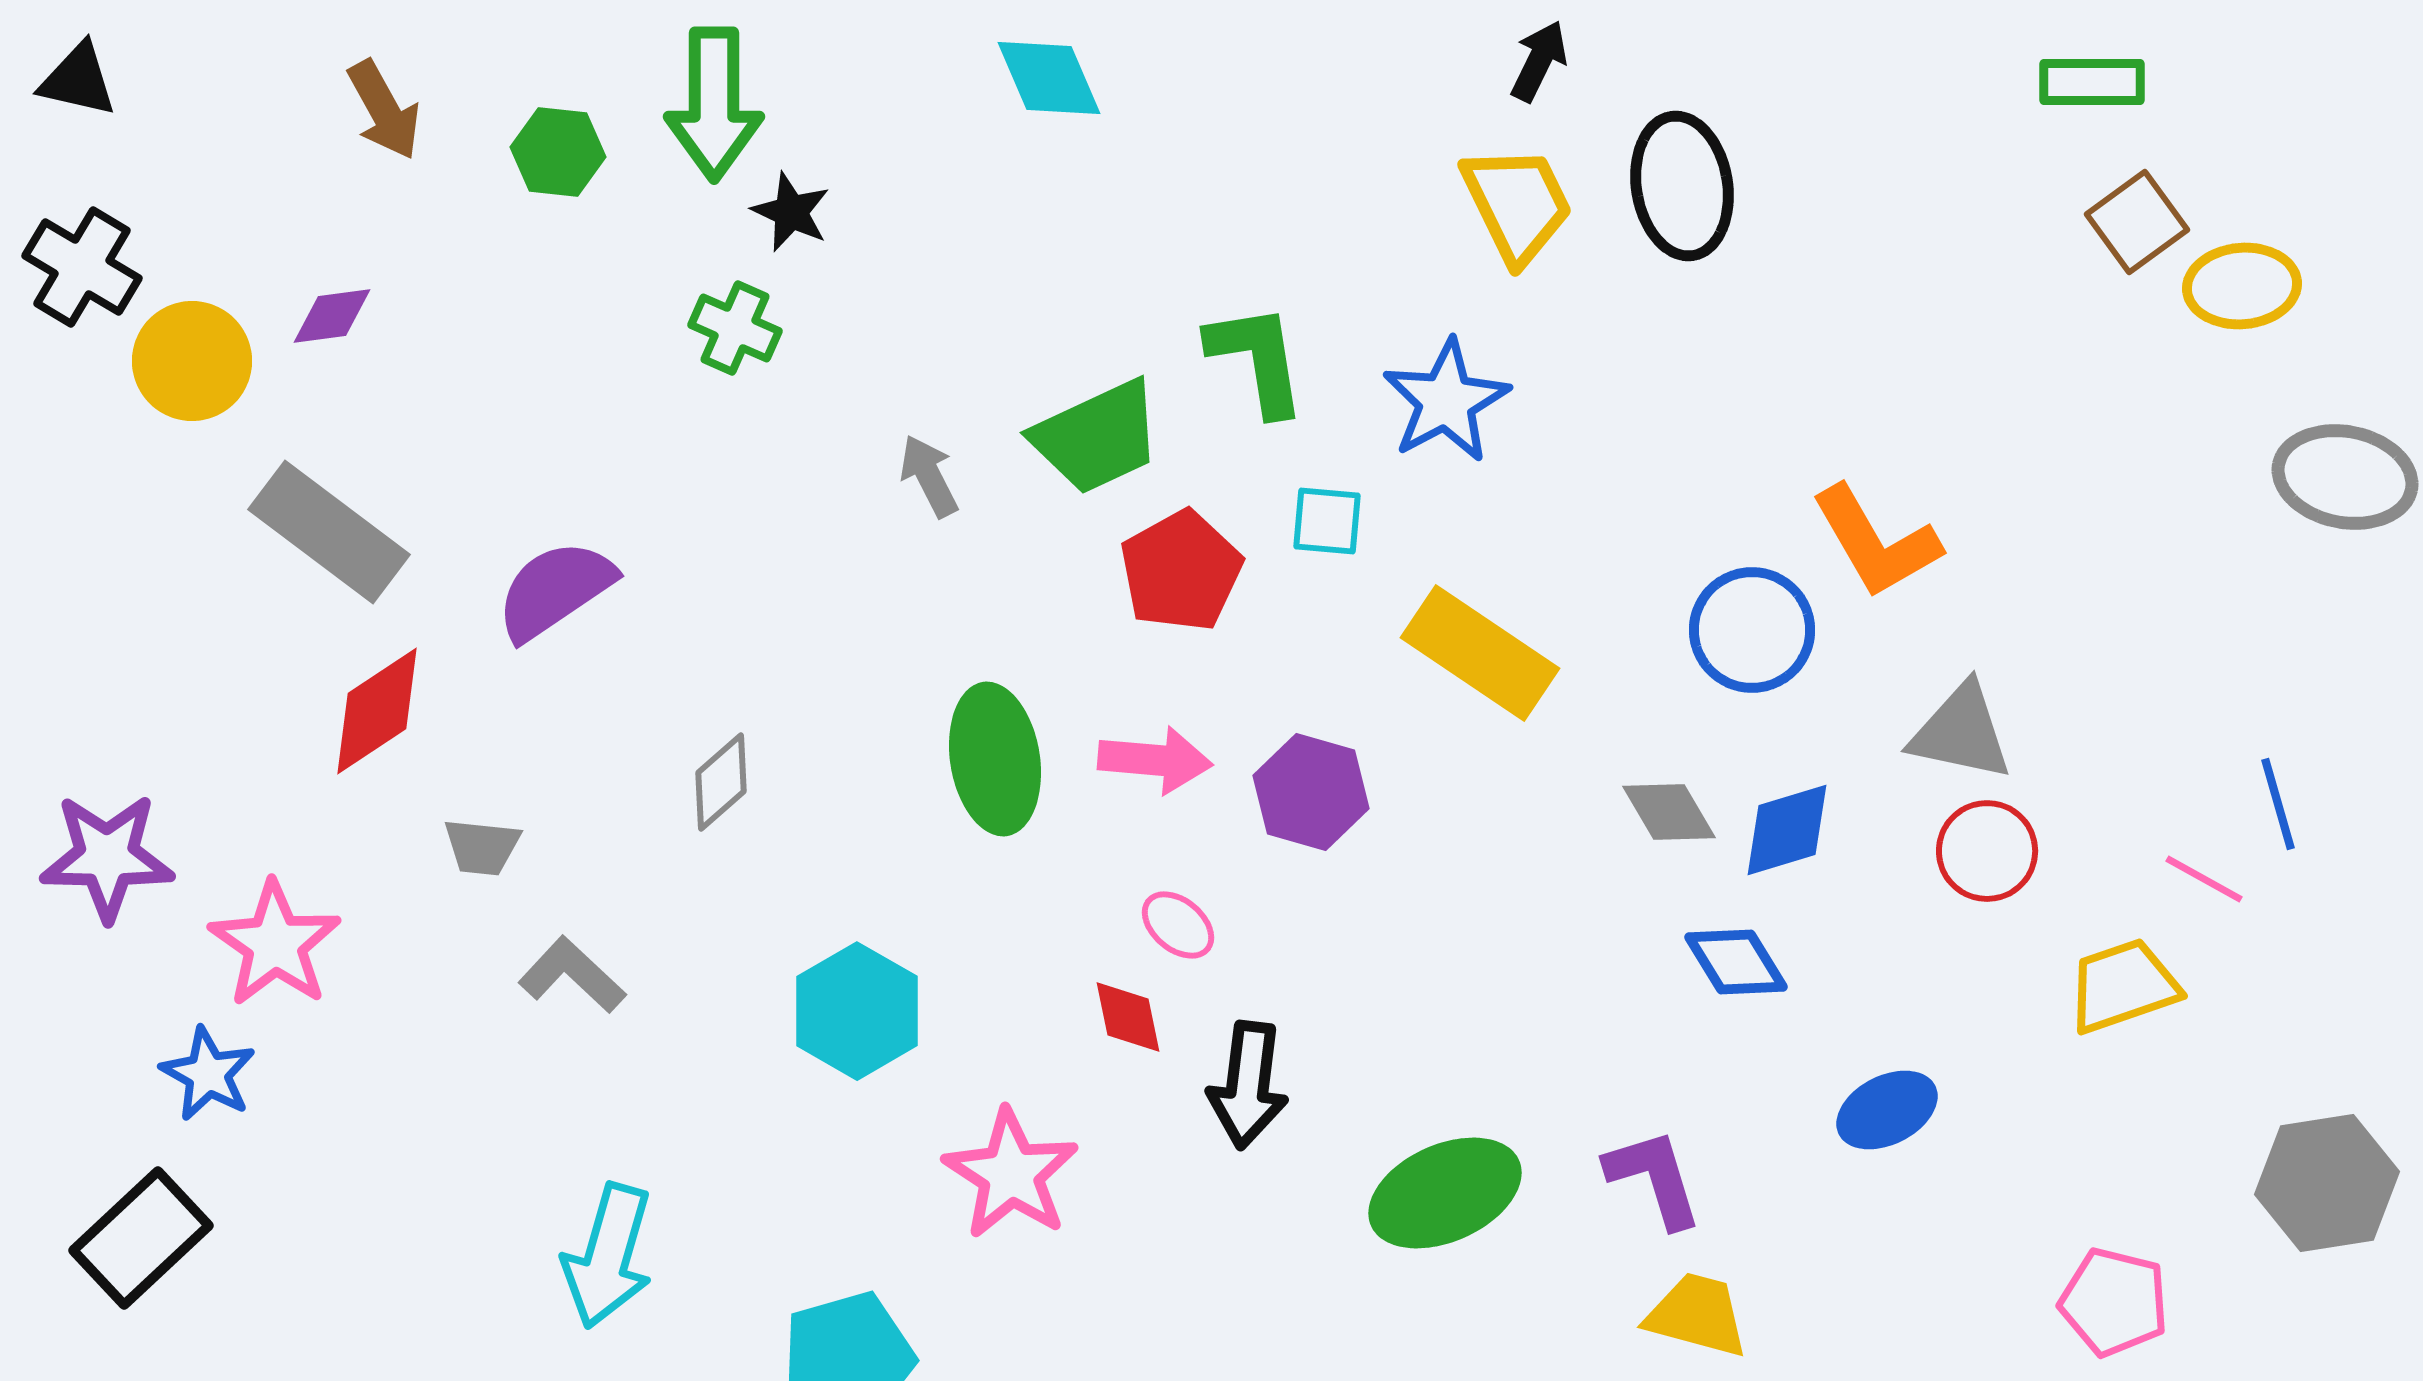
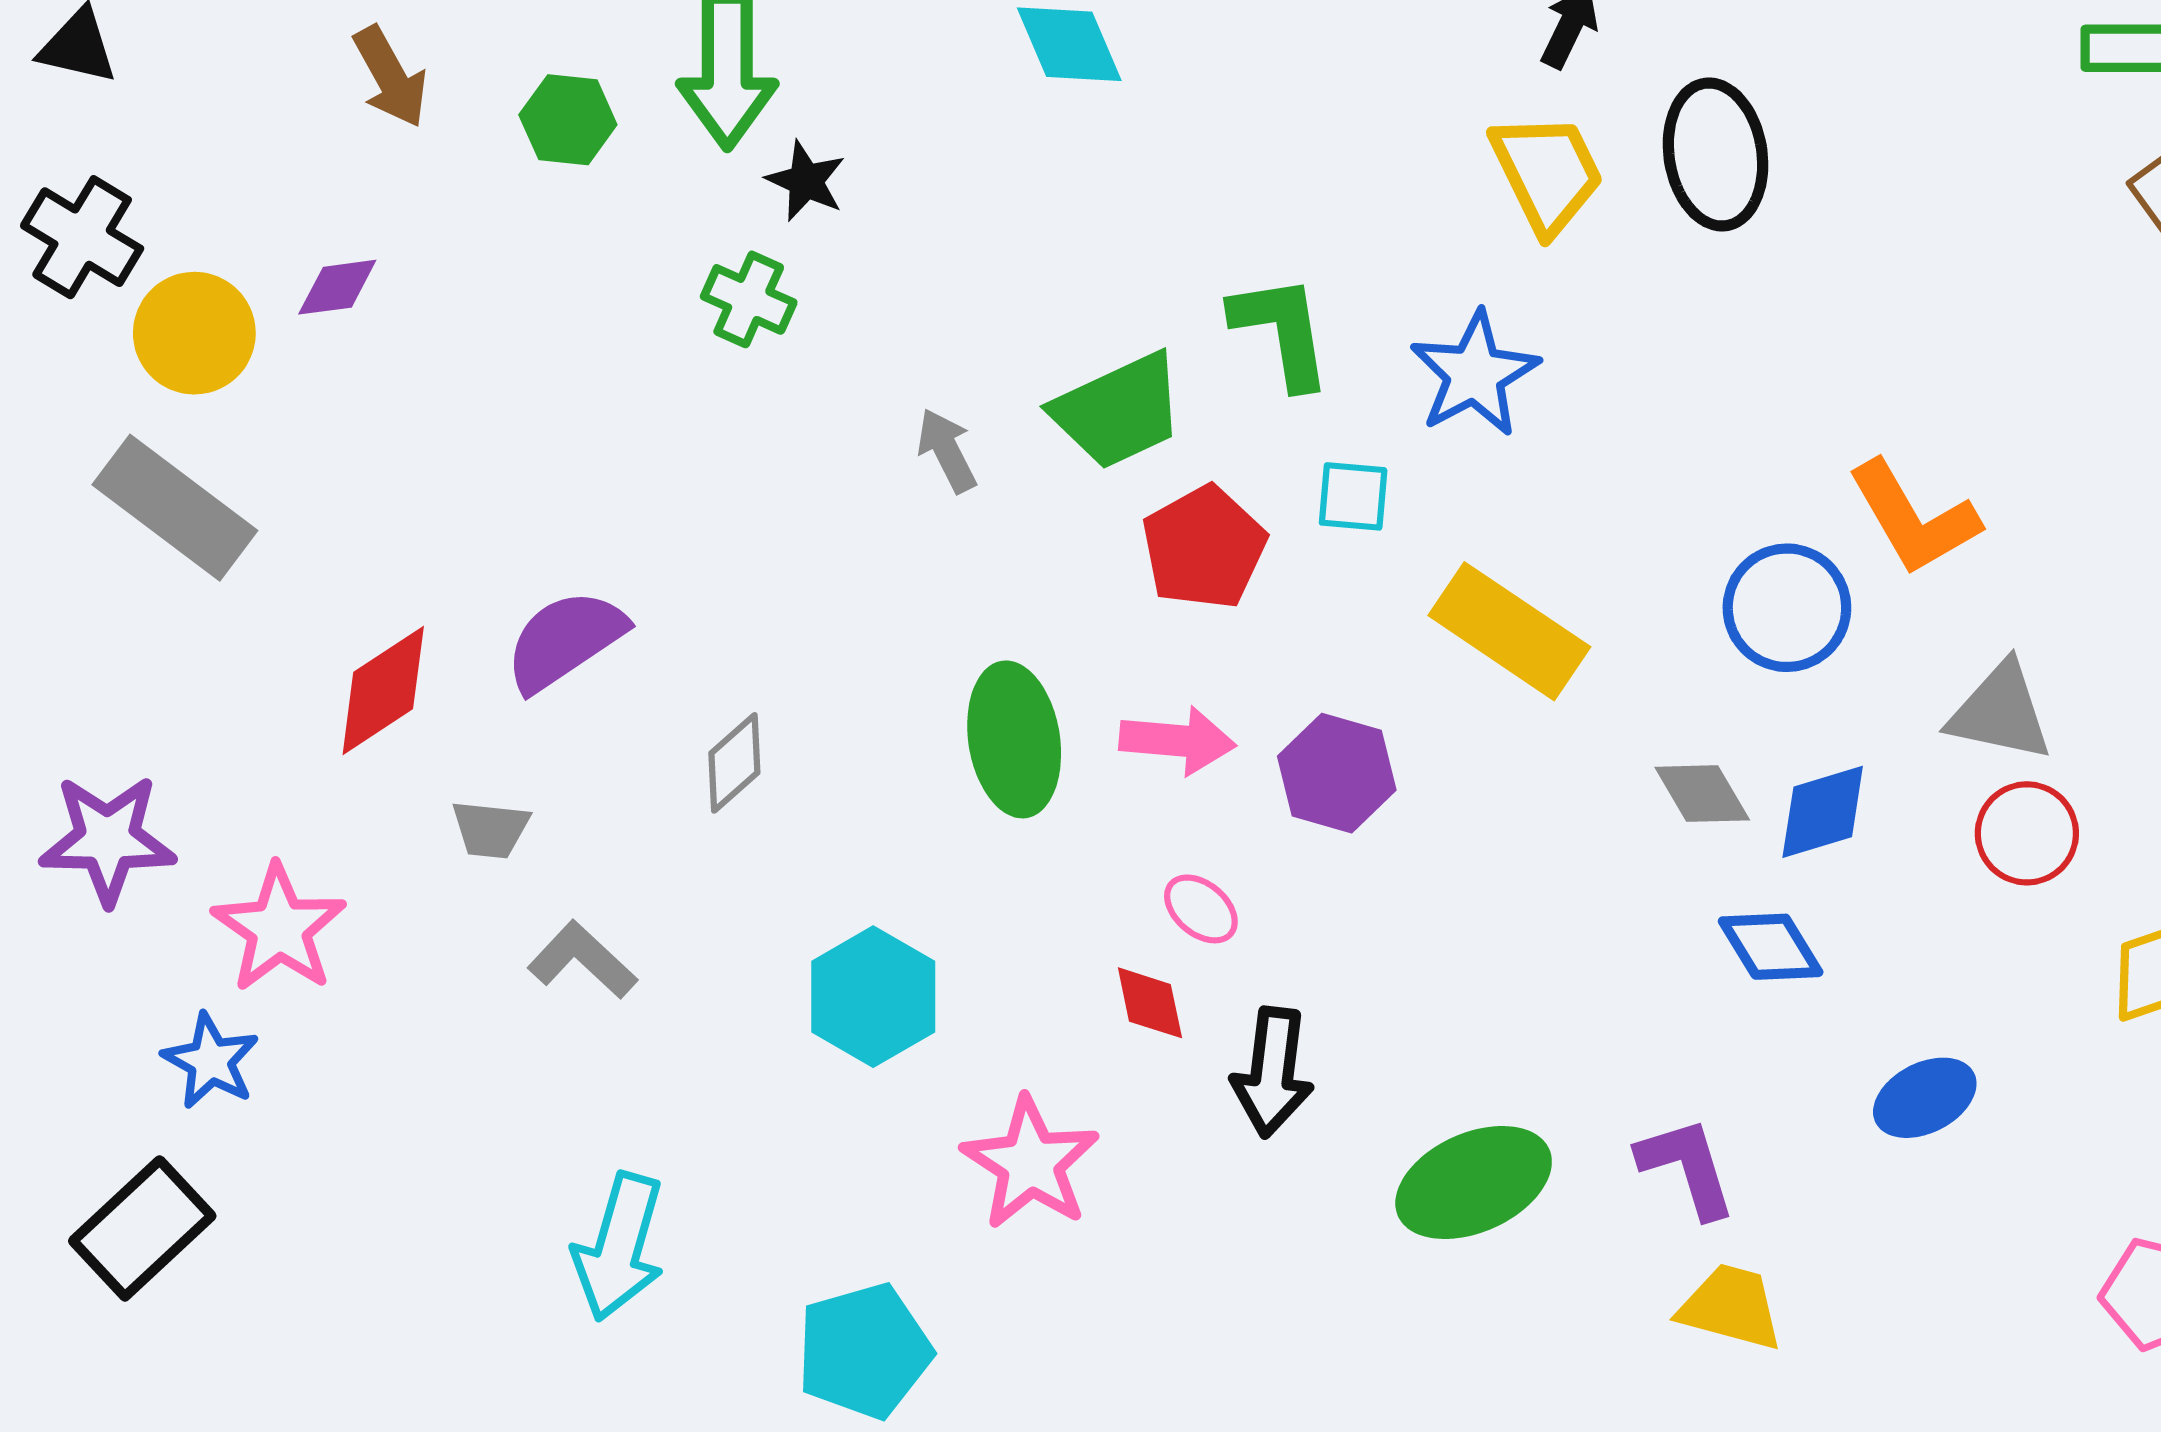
gray rectangle: (329, 532) -> (175, 508), moved
purple semicircle: (555, 590) -> (565, 640), moved

